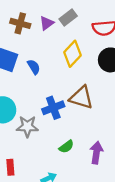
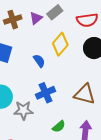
brown cross: (20, 23) -> (13, 20), turned -30
blue semicircle: (34, 67) -> (39, 61), moved
brown triangle: (81, 98) -> (85, 94), moved

